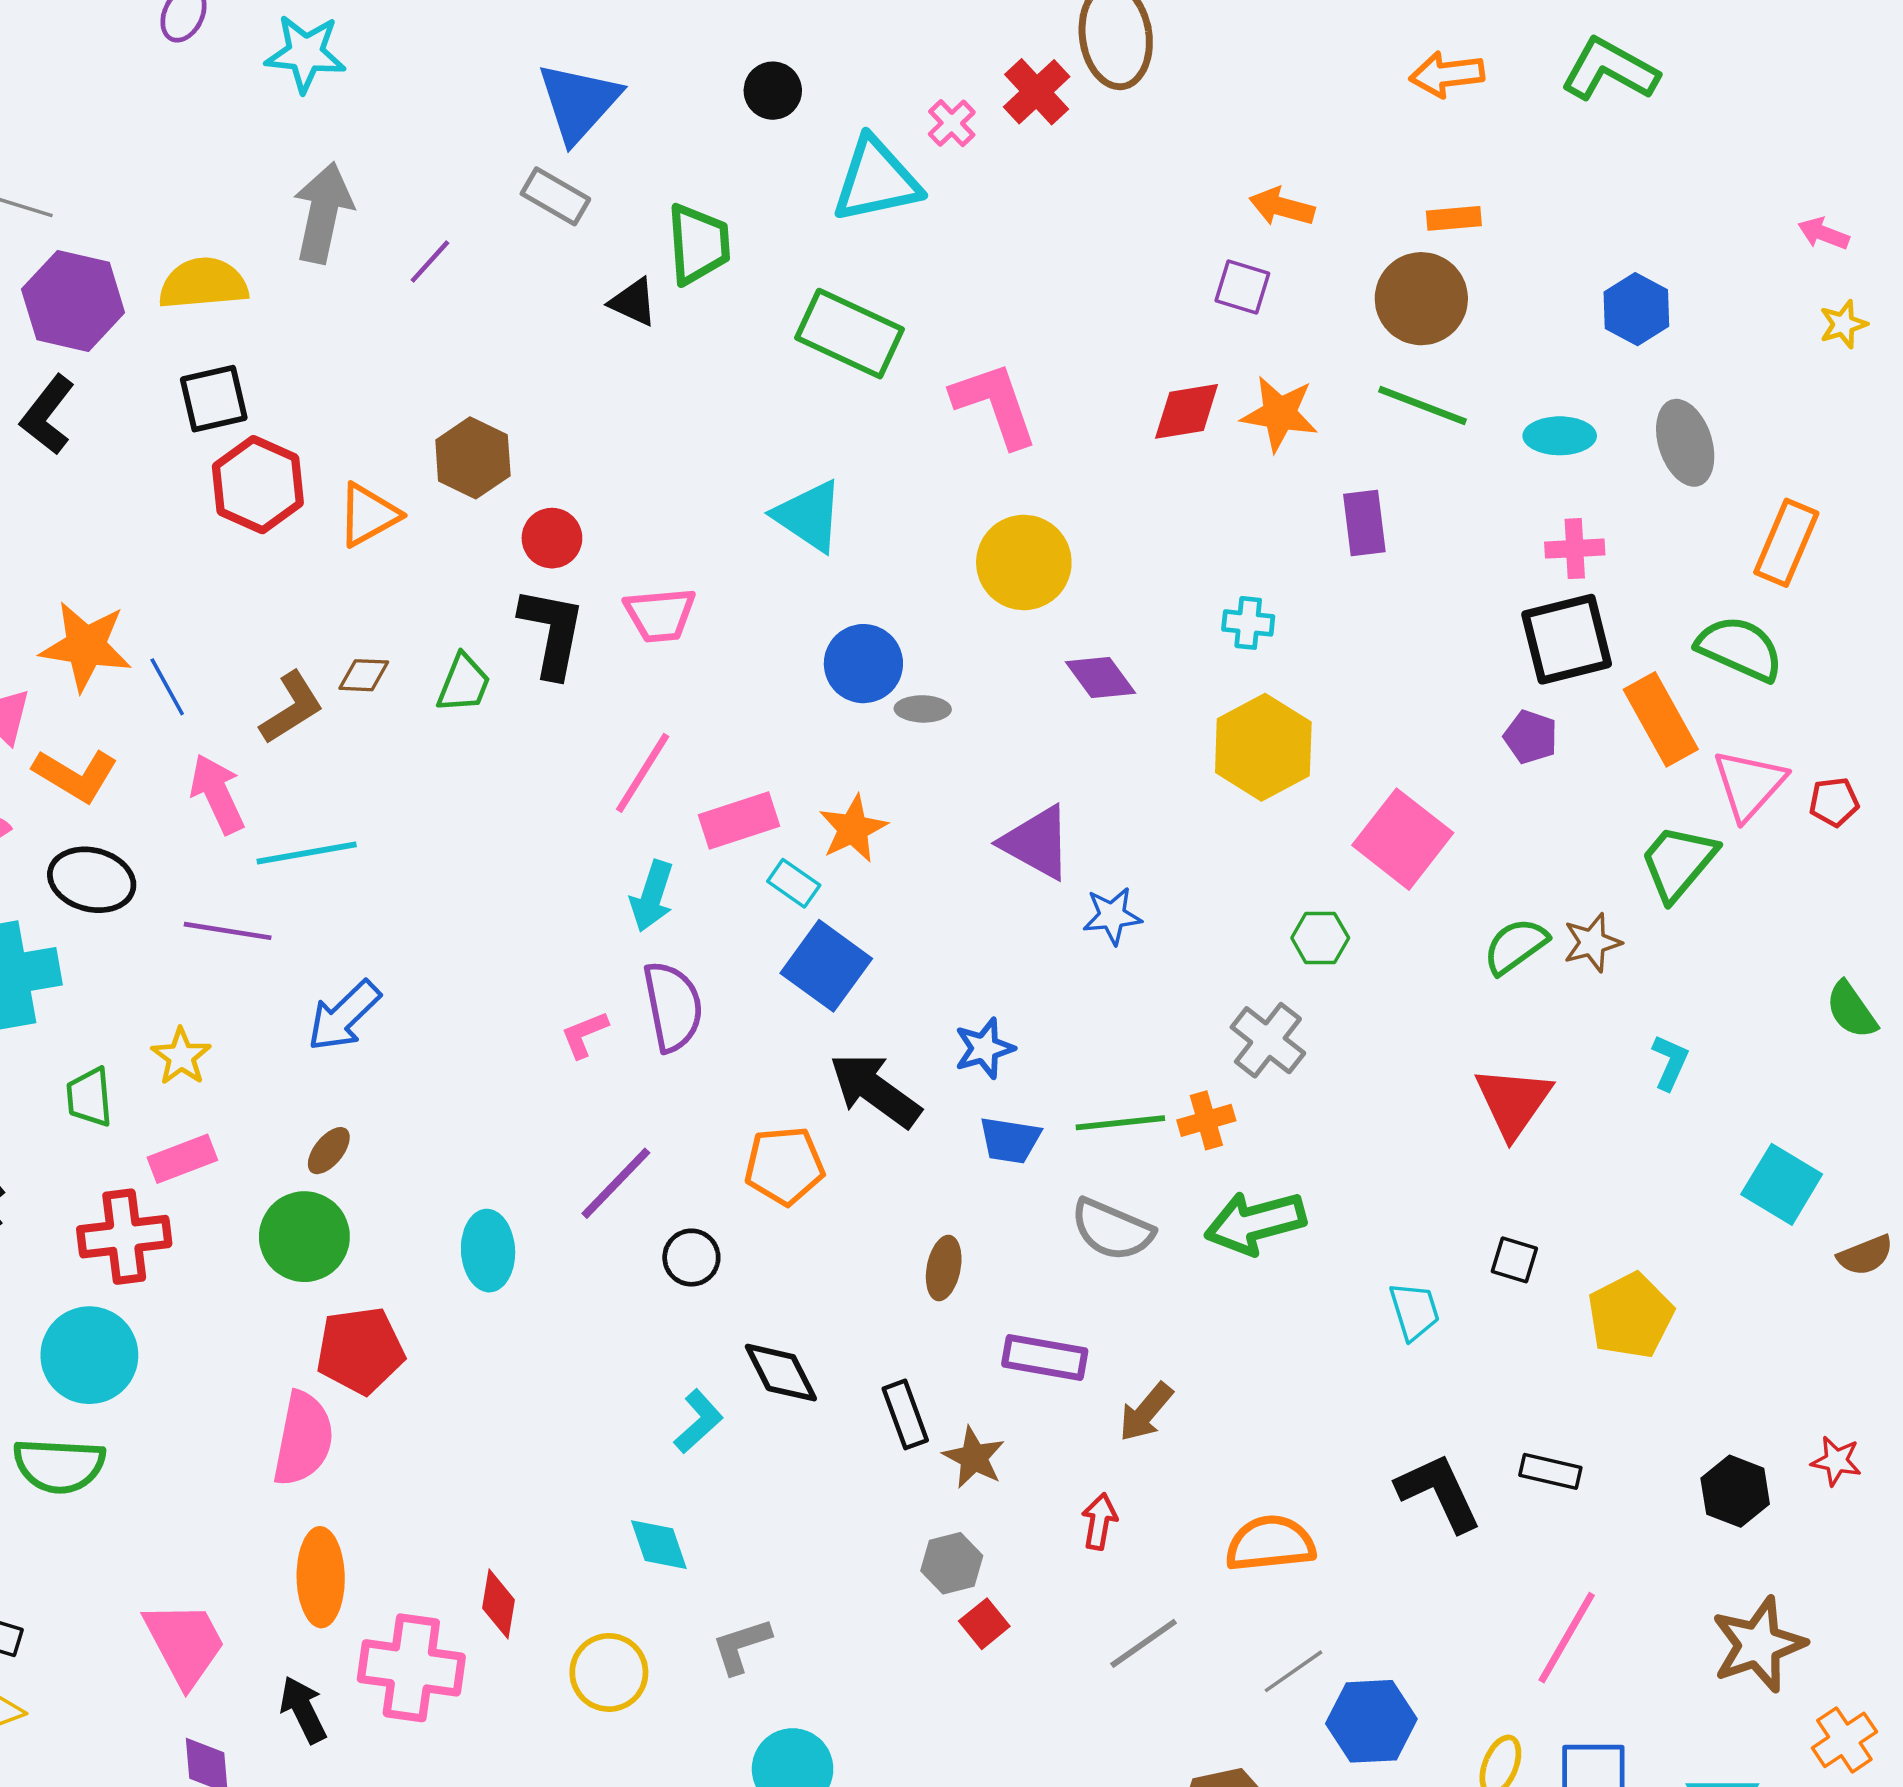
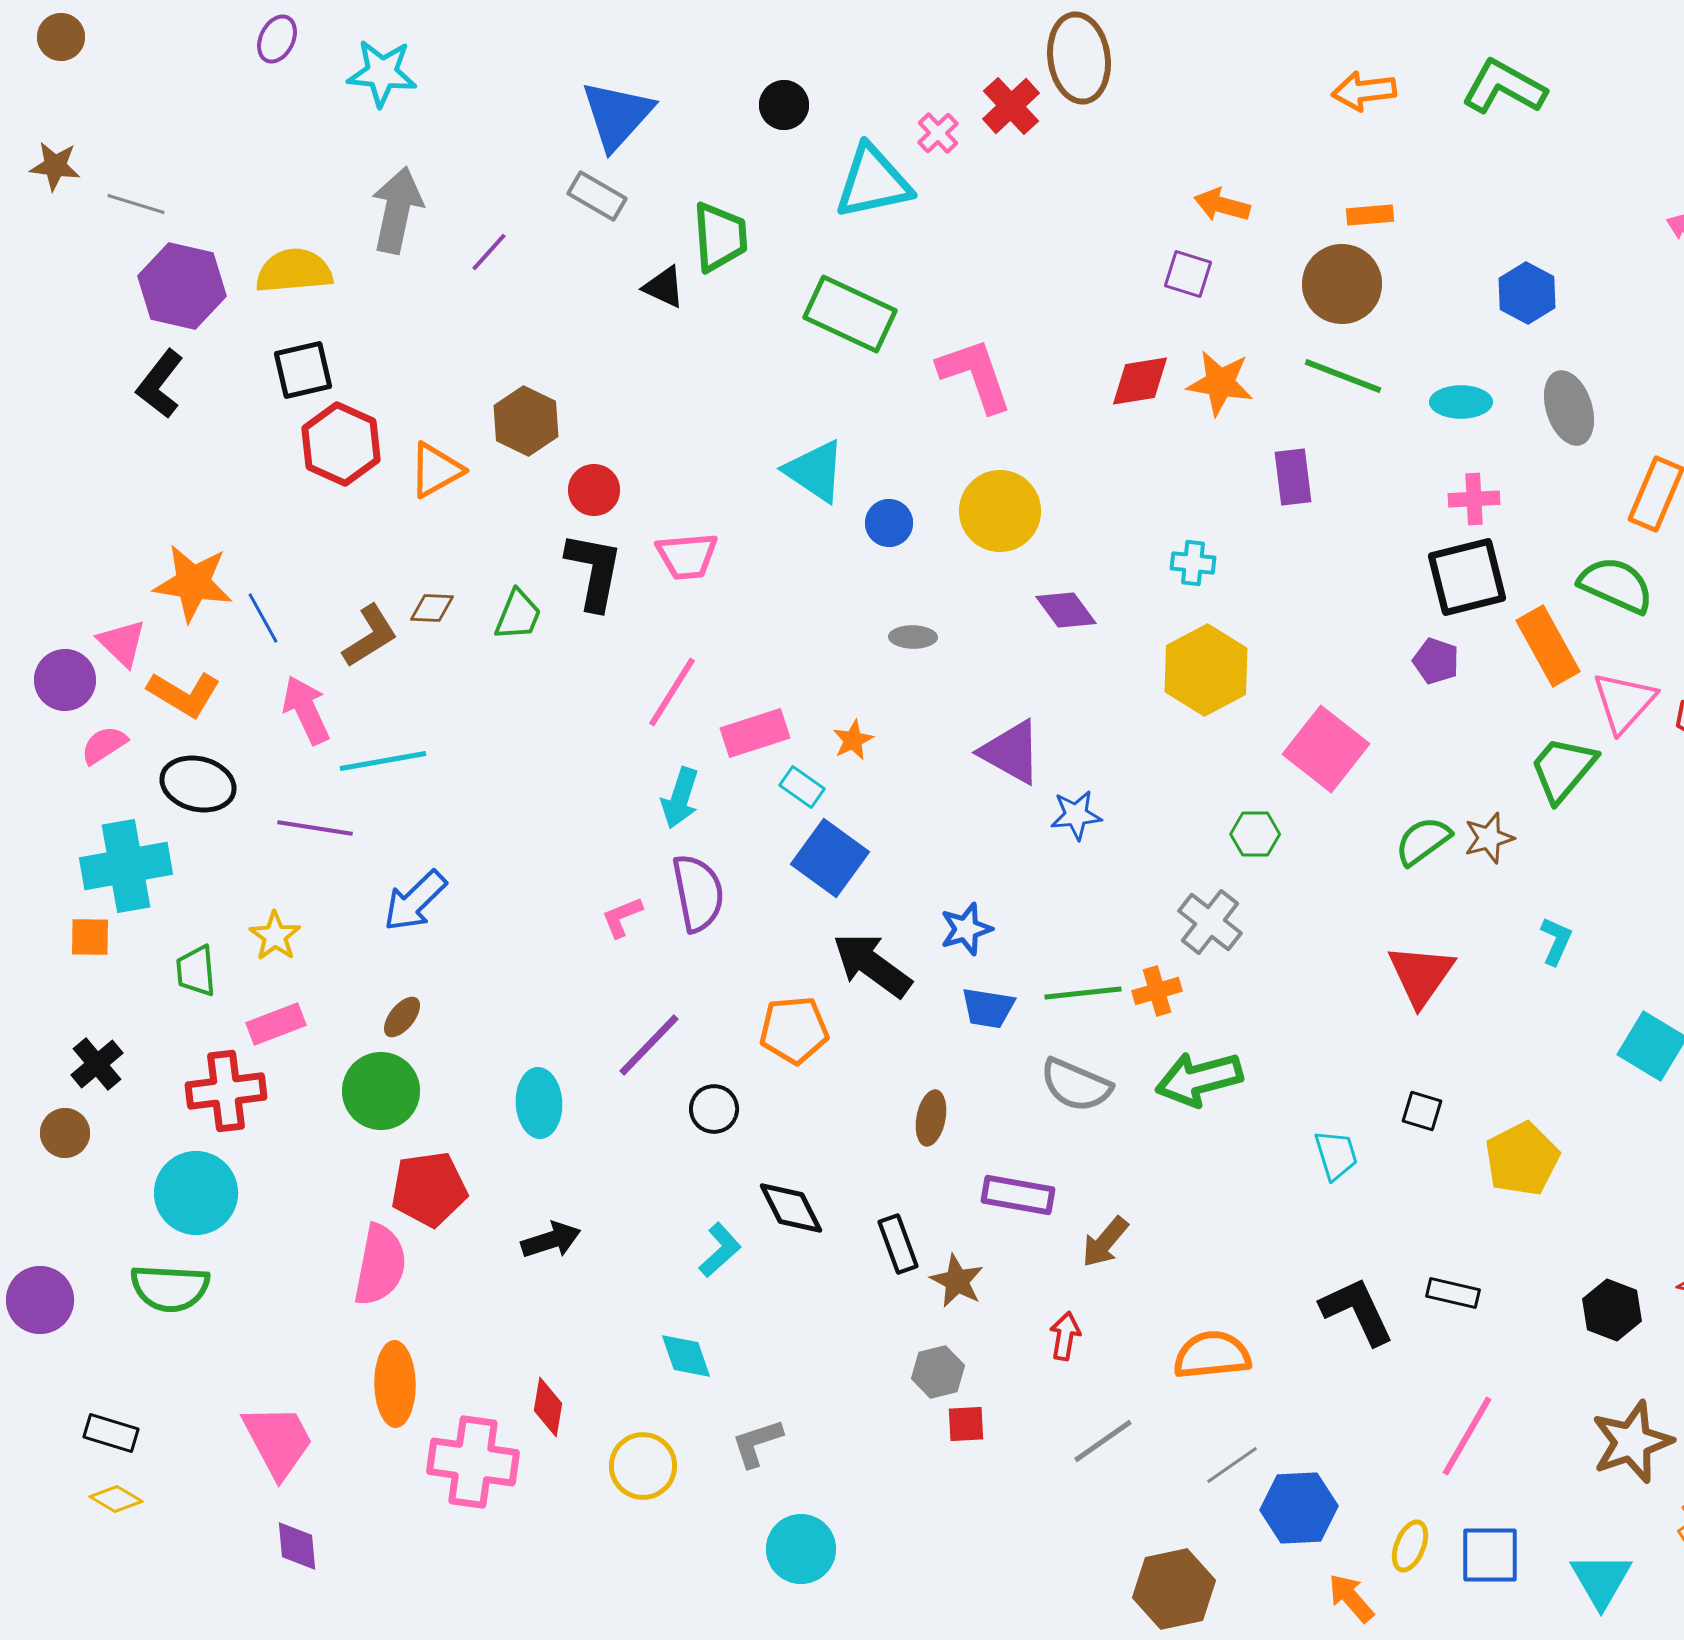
blue circle: (863, 664) -> (889, 523), moved, size x0.7
orange star: (853, 829) -> (853, 740), size x0.7
red square: (984, 1624) -> (966, 1424), turned 36
black arrow: (303, 1710) -> (551, 1240), moved, turned 98

